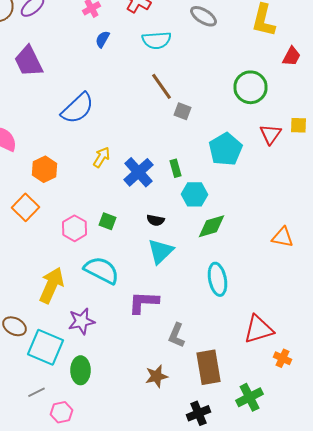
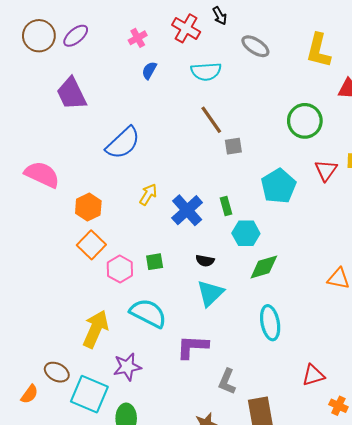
gray square: (182, 111) -> (233, 146), turned -30
orange square: (26, 207) -> (91, 245), moved
green square: (108, 221) -> (155, 262), turned -30
red triangle: (258, 329) -> (313, 375), size x0.7

